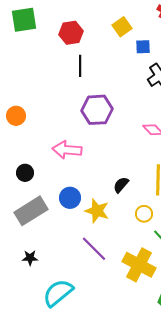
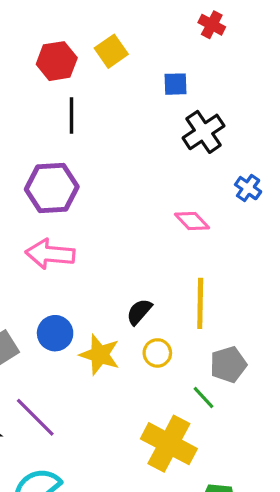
yellow square: (122, 27) -> (111, 51), moved
purple hexagon: (97, 110) -> (52, 188), moved
yellow circle: (144, 214) -> (157, 353), moved
purple line: (94, 249) -> (35, 417), moved

